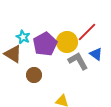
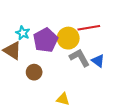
red line: (87, 32) -> (89, 28), turned 35
blue triangle: (96, 54) -> (98, 61), moved

